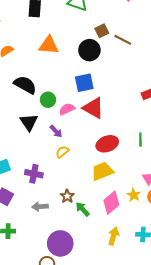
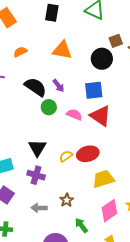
green circle: (48, 100) -> (49, 107), moved
pink semicircle: (67, 109) -> (74, 115), turned 42
black triangle: (29, 122) -> (37, 148), moved
purple arrow: (56, 131) -> (58, 86), moved
red ellipse: (107, 144) -> (88, 154), moved
green arrow: (83, 209) -> (81, 225), moved

